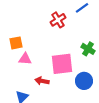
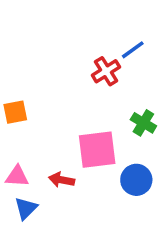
red cross: (58, 20) -> (106, 71), moved
pink triangle: (25, 59) -> (17, 176), moved

